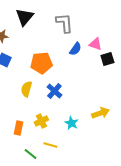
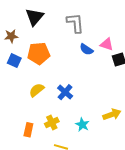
blue semicircle: (75, 49) -> (86, 49), turned 88
orange pentagon: (41, 63) -> (39, 53), moved
yellow semicircle: (26, 89) -> (37, 90), turned 35

